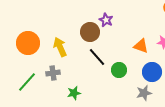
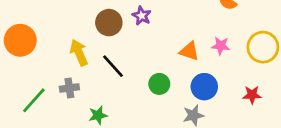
brown circle: (90, 32) -> (109, 23), moved
orange circle: (28, 43) -> (20, 40), moved
black line: (97, 57) -> (113, 66), moved

